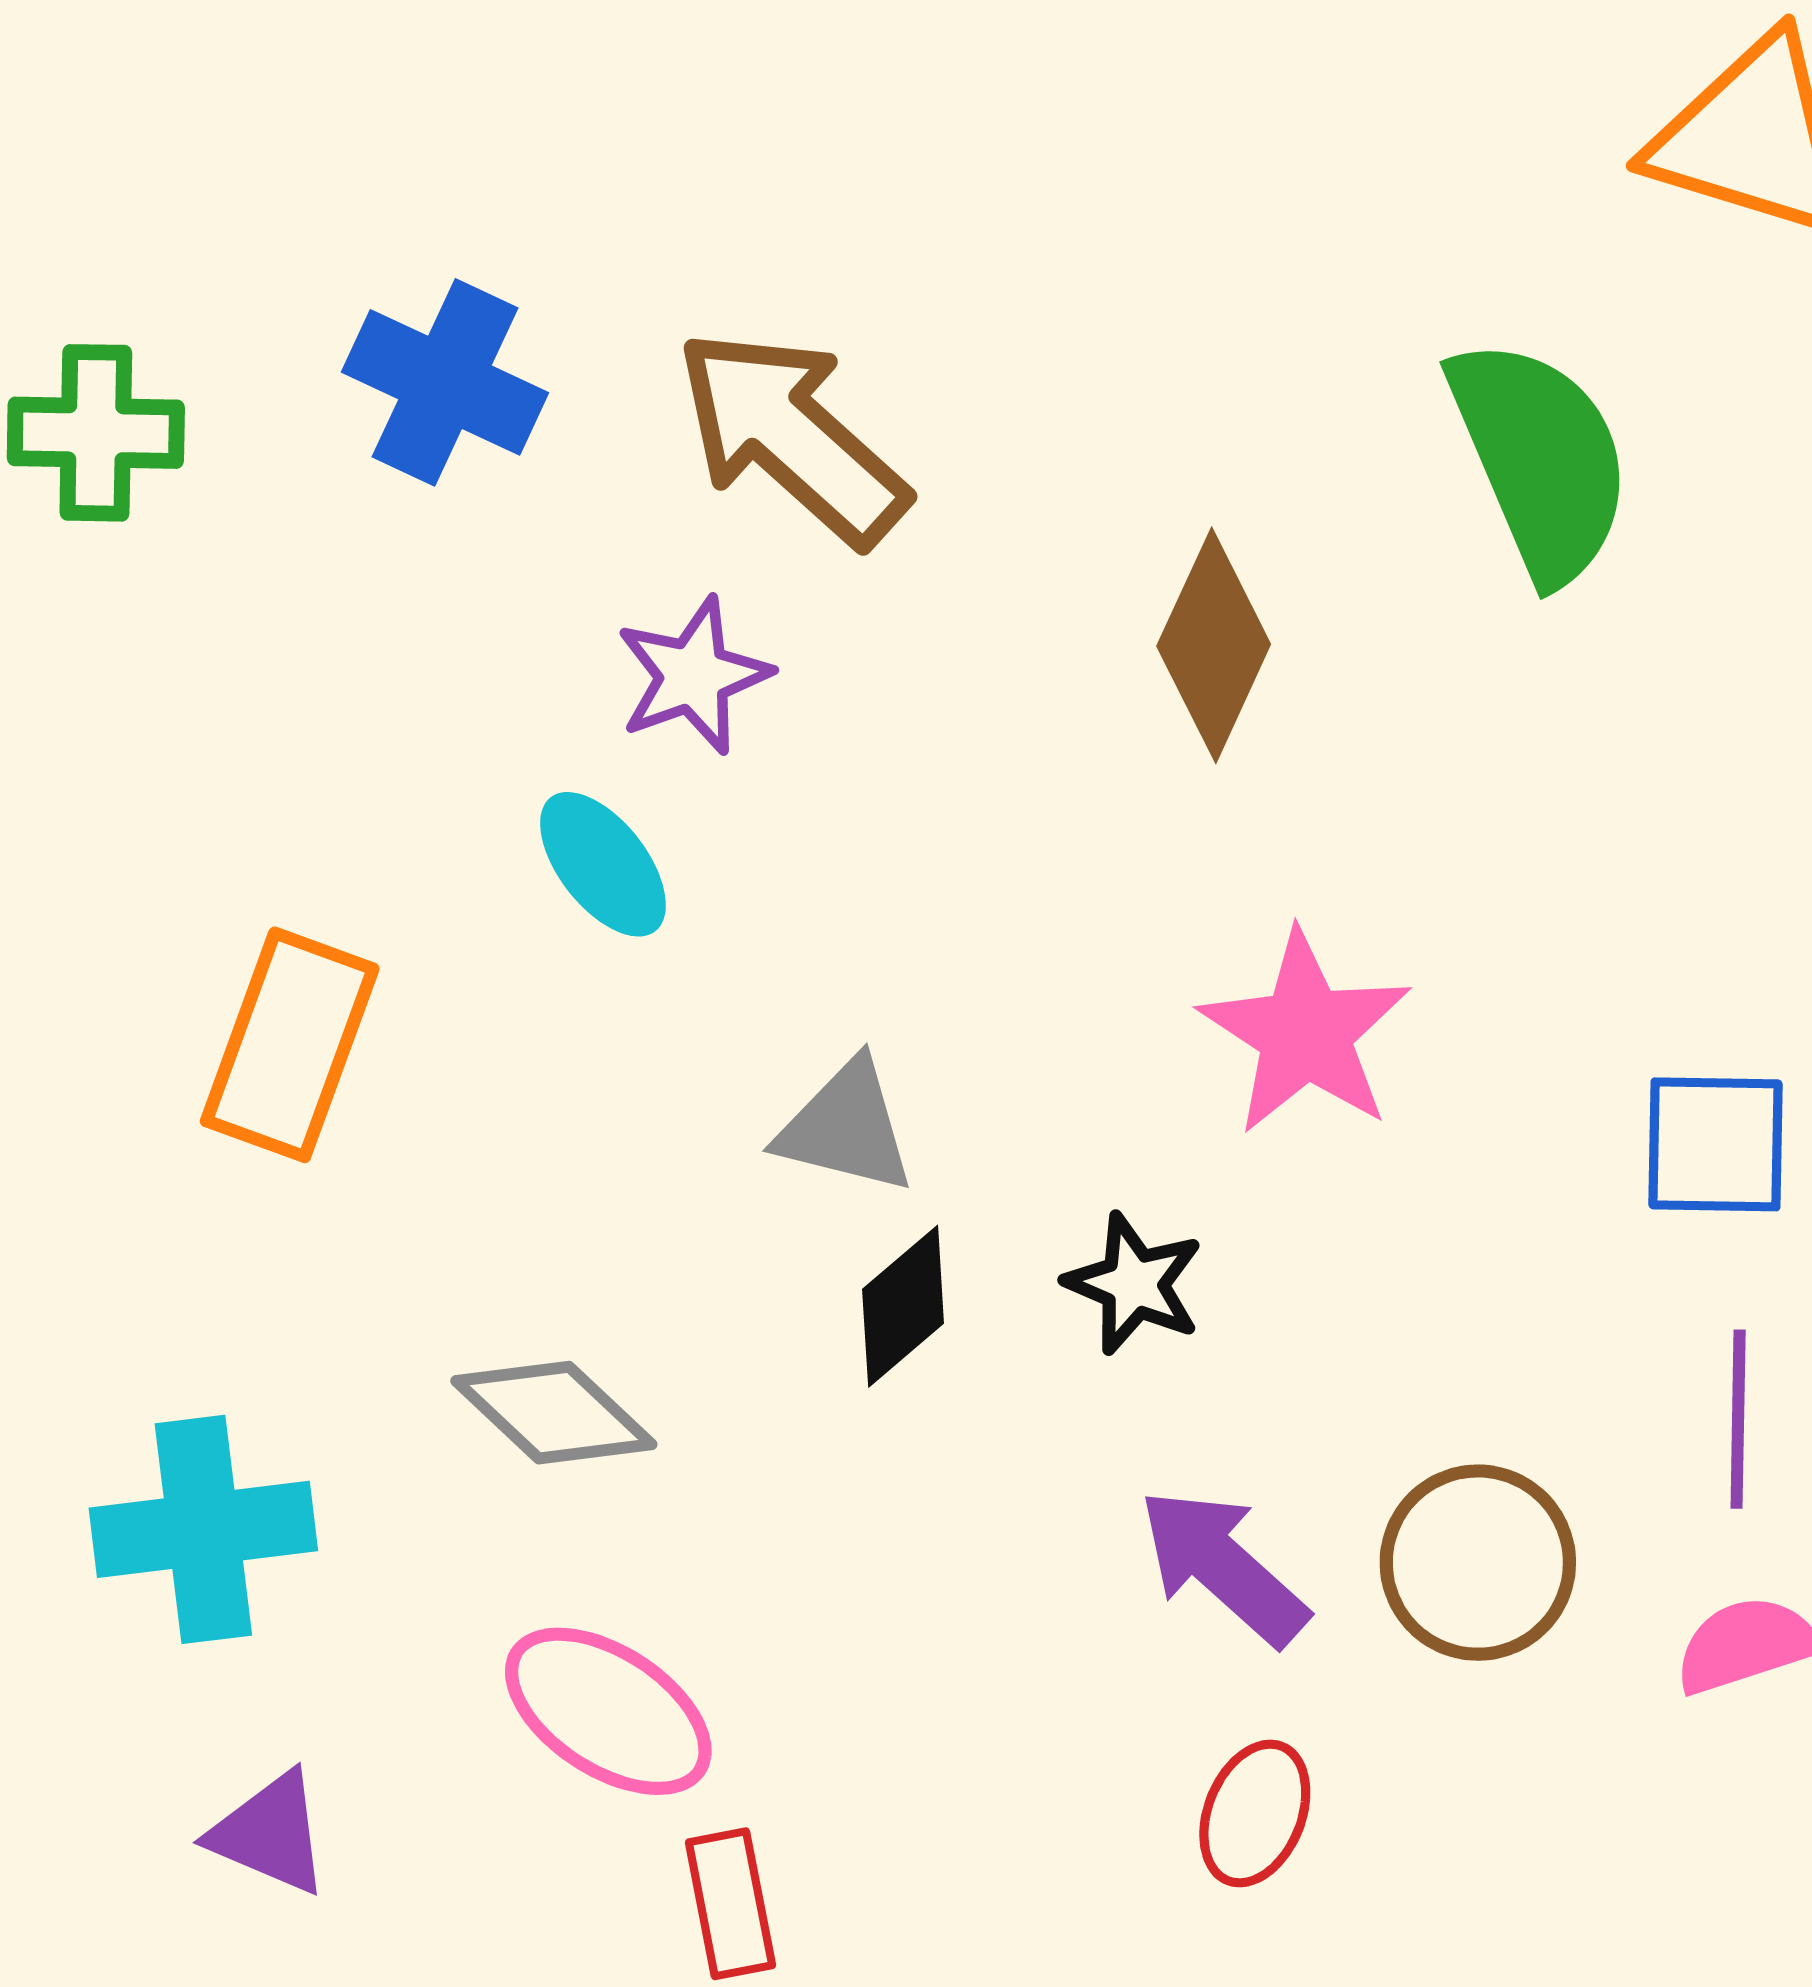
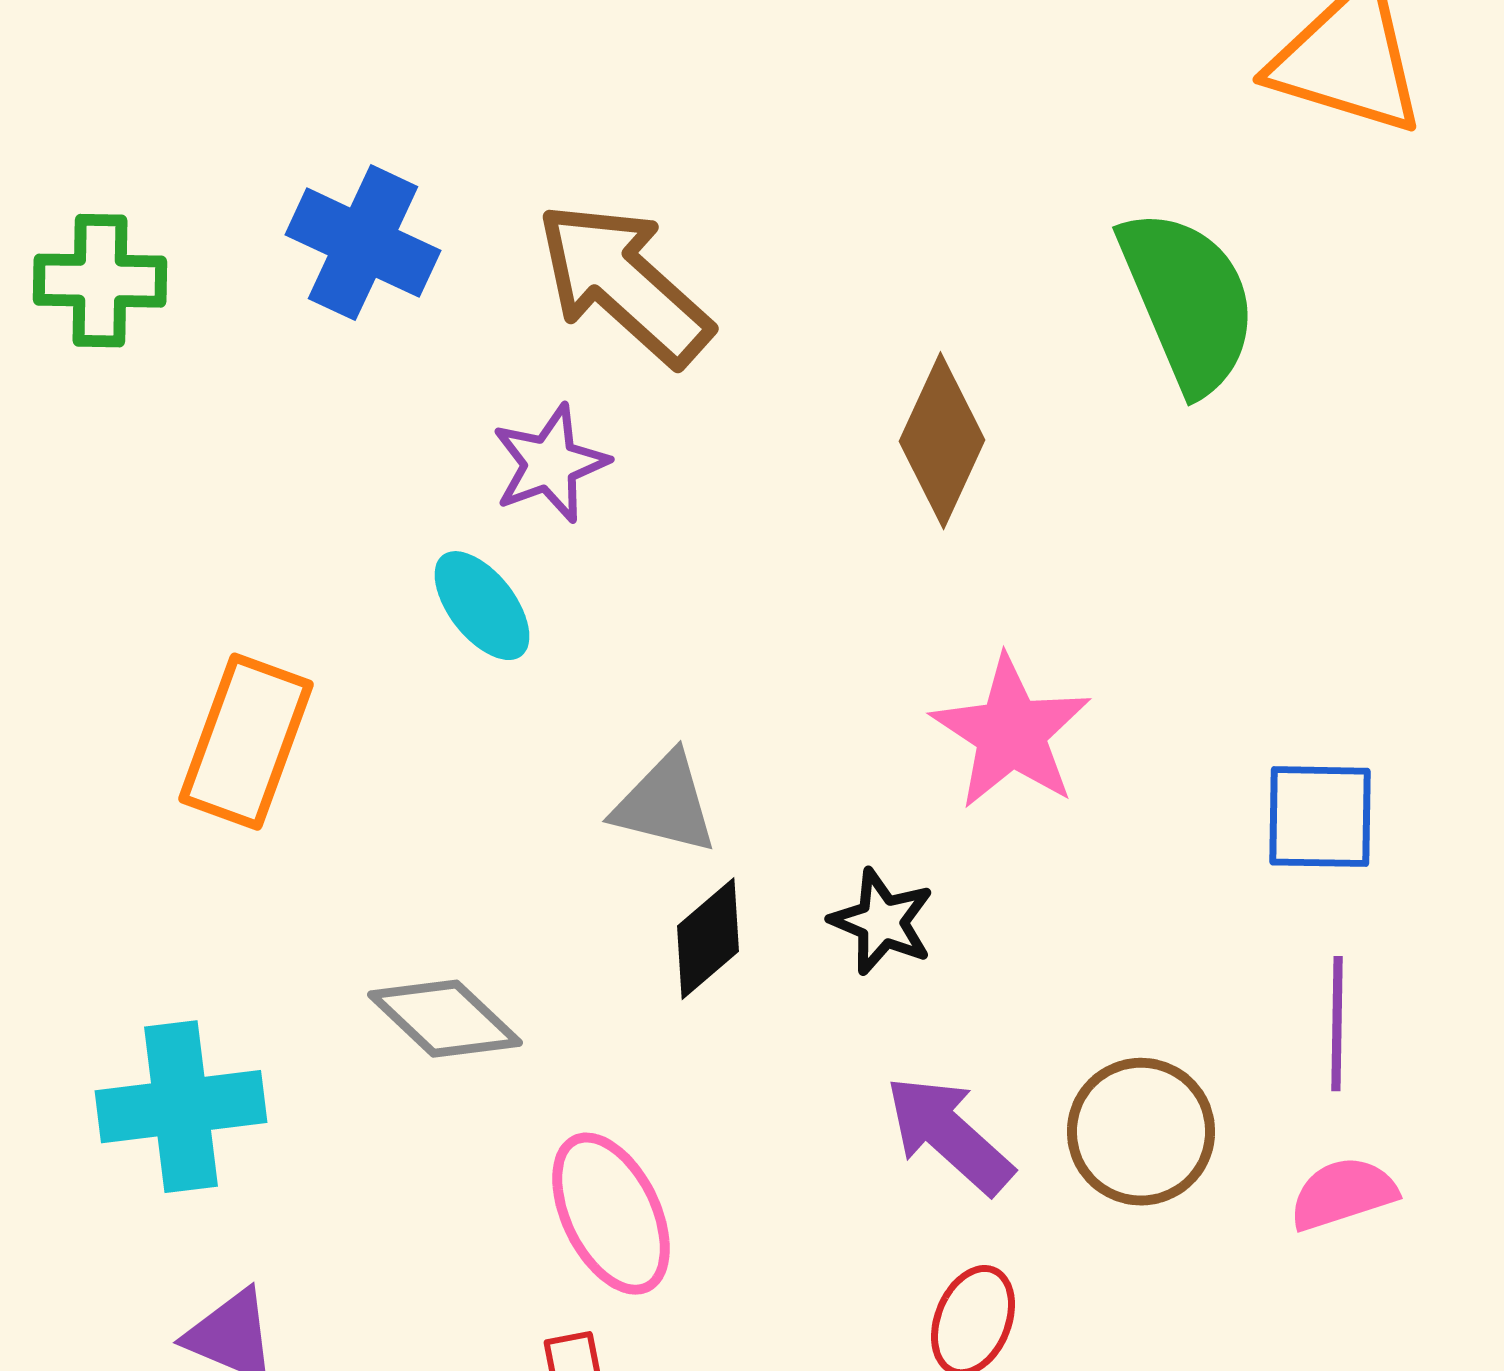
pink ellipse: (608, 1711) -> (611, 1214), moved, turned 31

